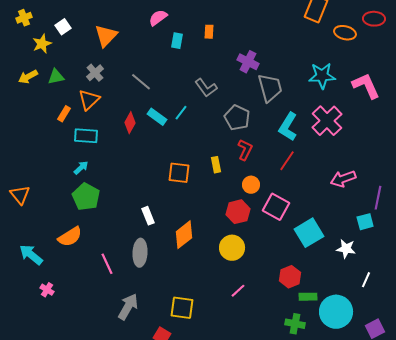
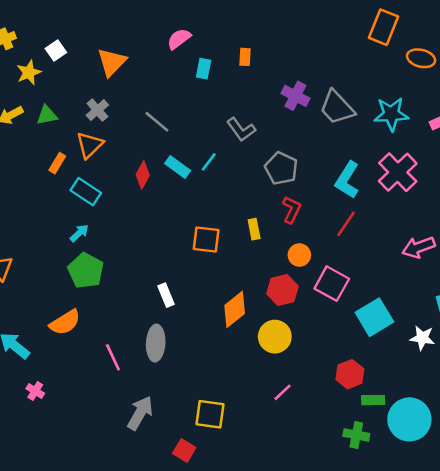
gray trapezoid: (270, 88) -> (337, 107), moved, turned 152
cyan rectangle: (86, 136) -> (86, 192), turned 30
orange diamond: (184, 235) -> (235, 309), moved

